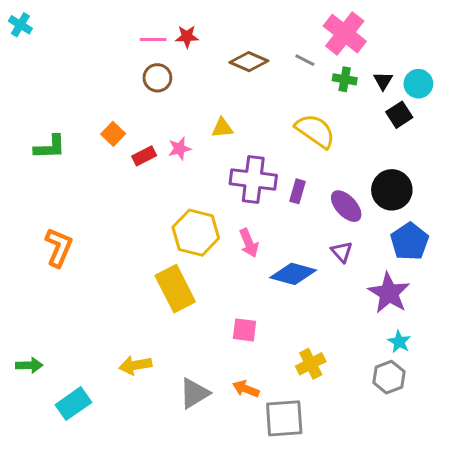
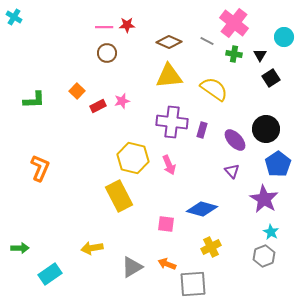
cyan circle: (418, 84) -> (284, 37), moved
yellow triangle: (222, 128) -> (169, 76), moved, size x1.8
blue diamond: (293, 274) -> (202, 209), moved

